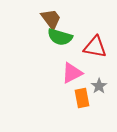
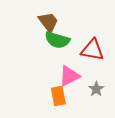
orange rectangle: (82, 98) -> (58, 96), moved

